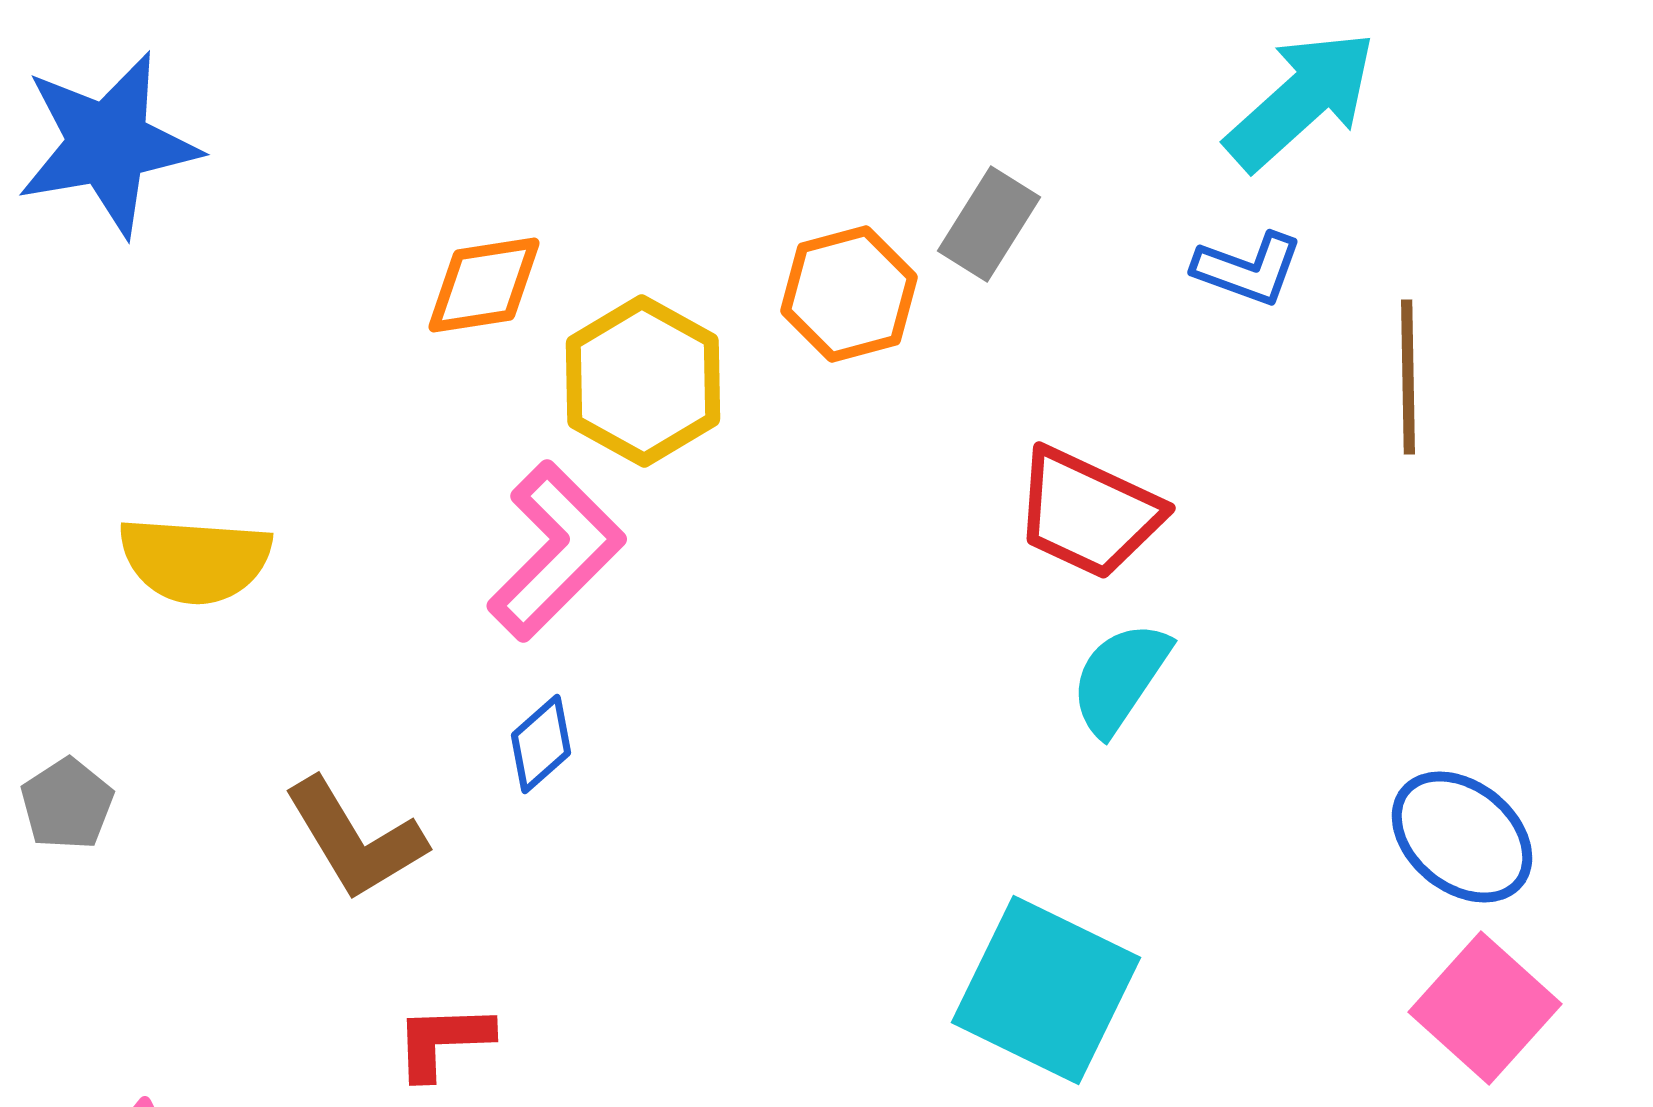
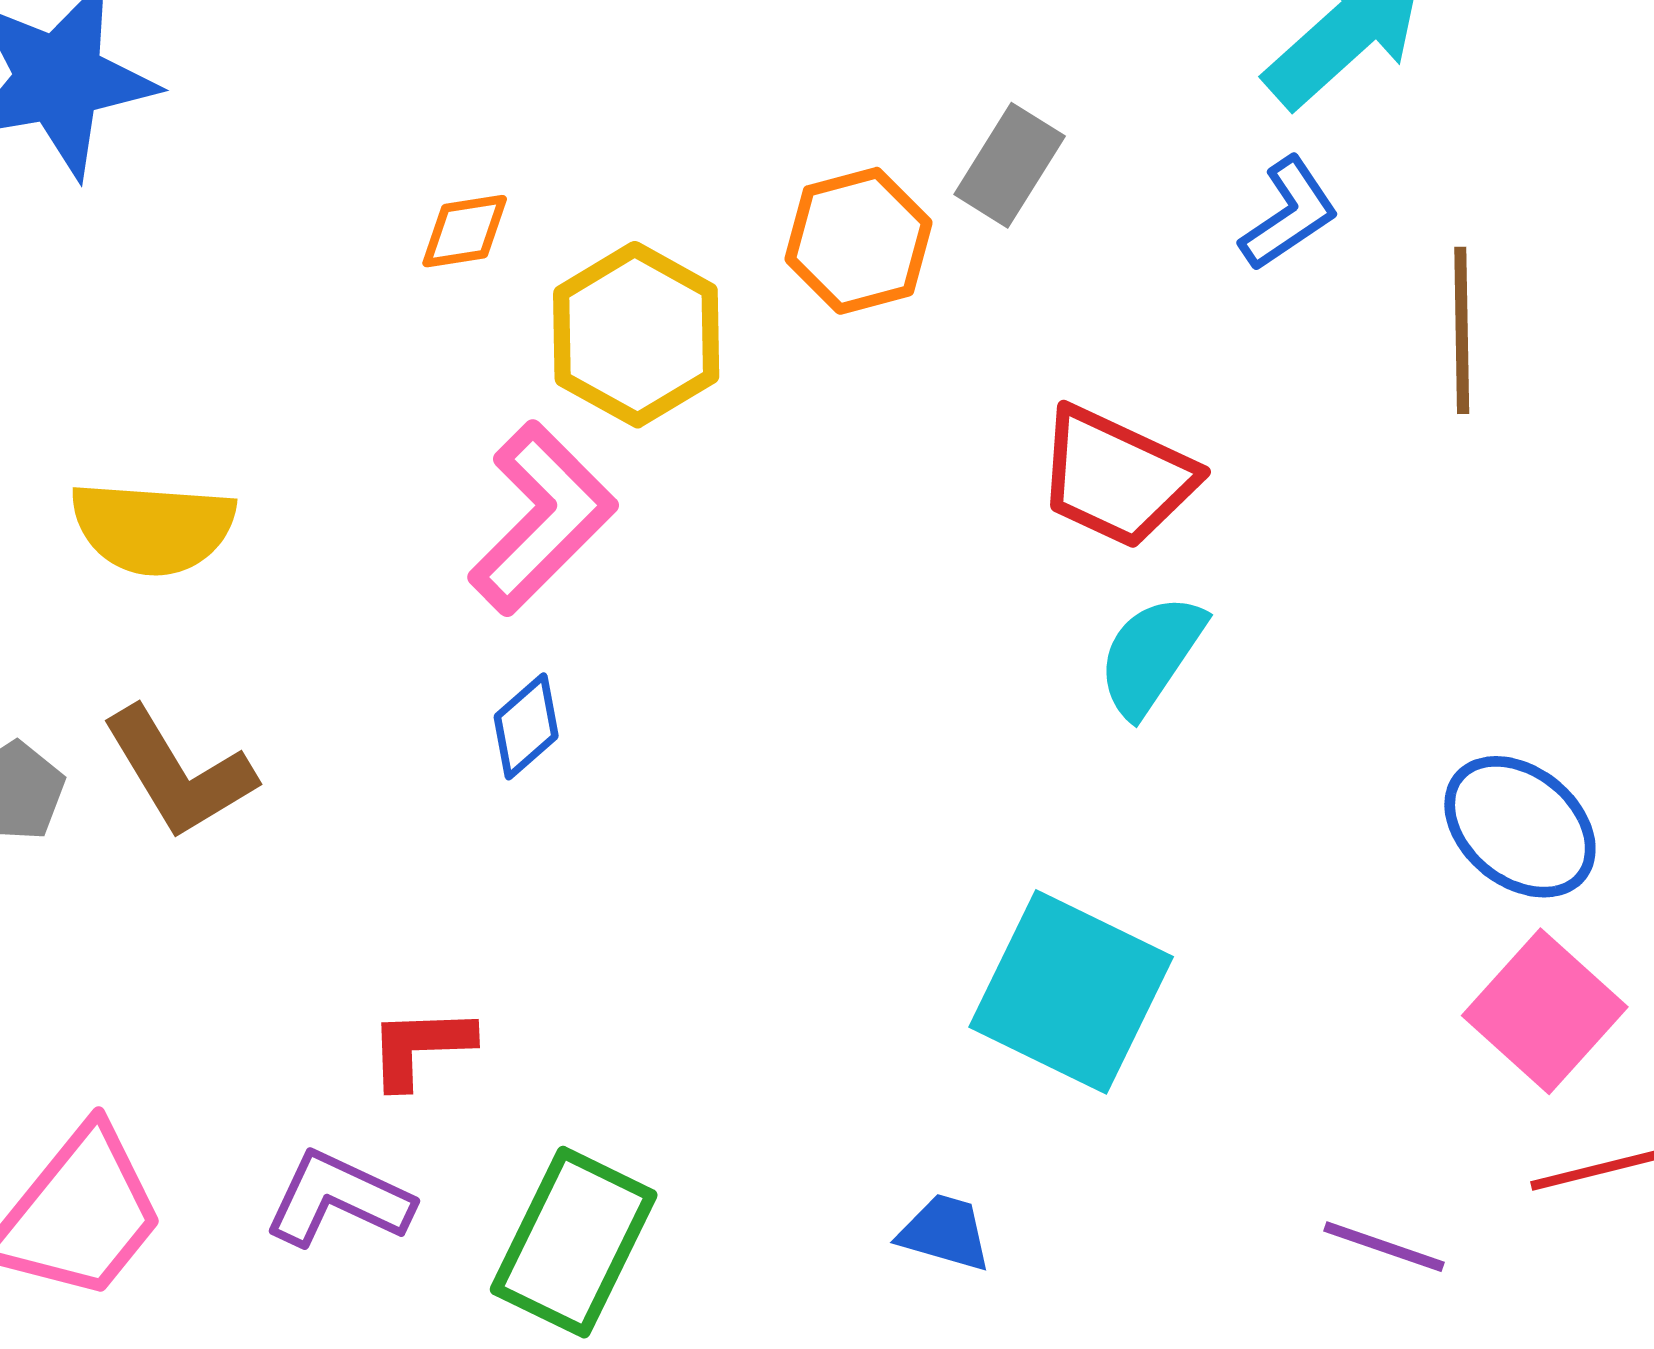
blue L-shape: (1248, 269) -> (1289, 214), turned -54
orange diamond: (484, 285) -> (465, 231), size x0.7
brown L-shape: (355, 839) -> (179, 773), moved

